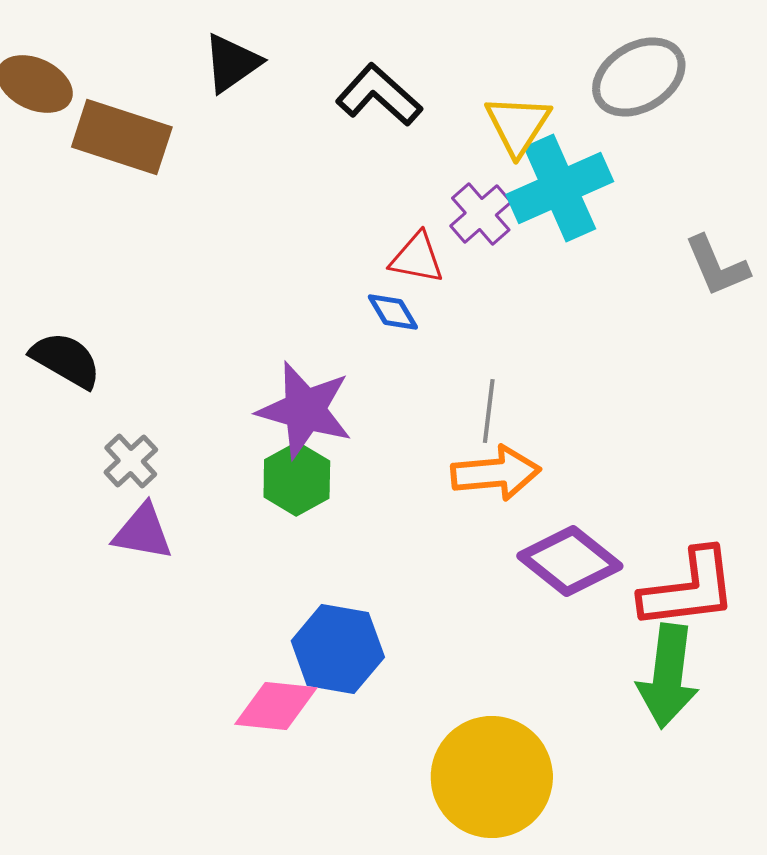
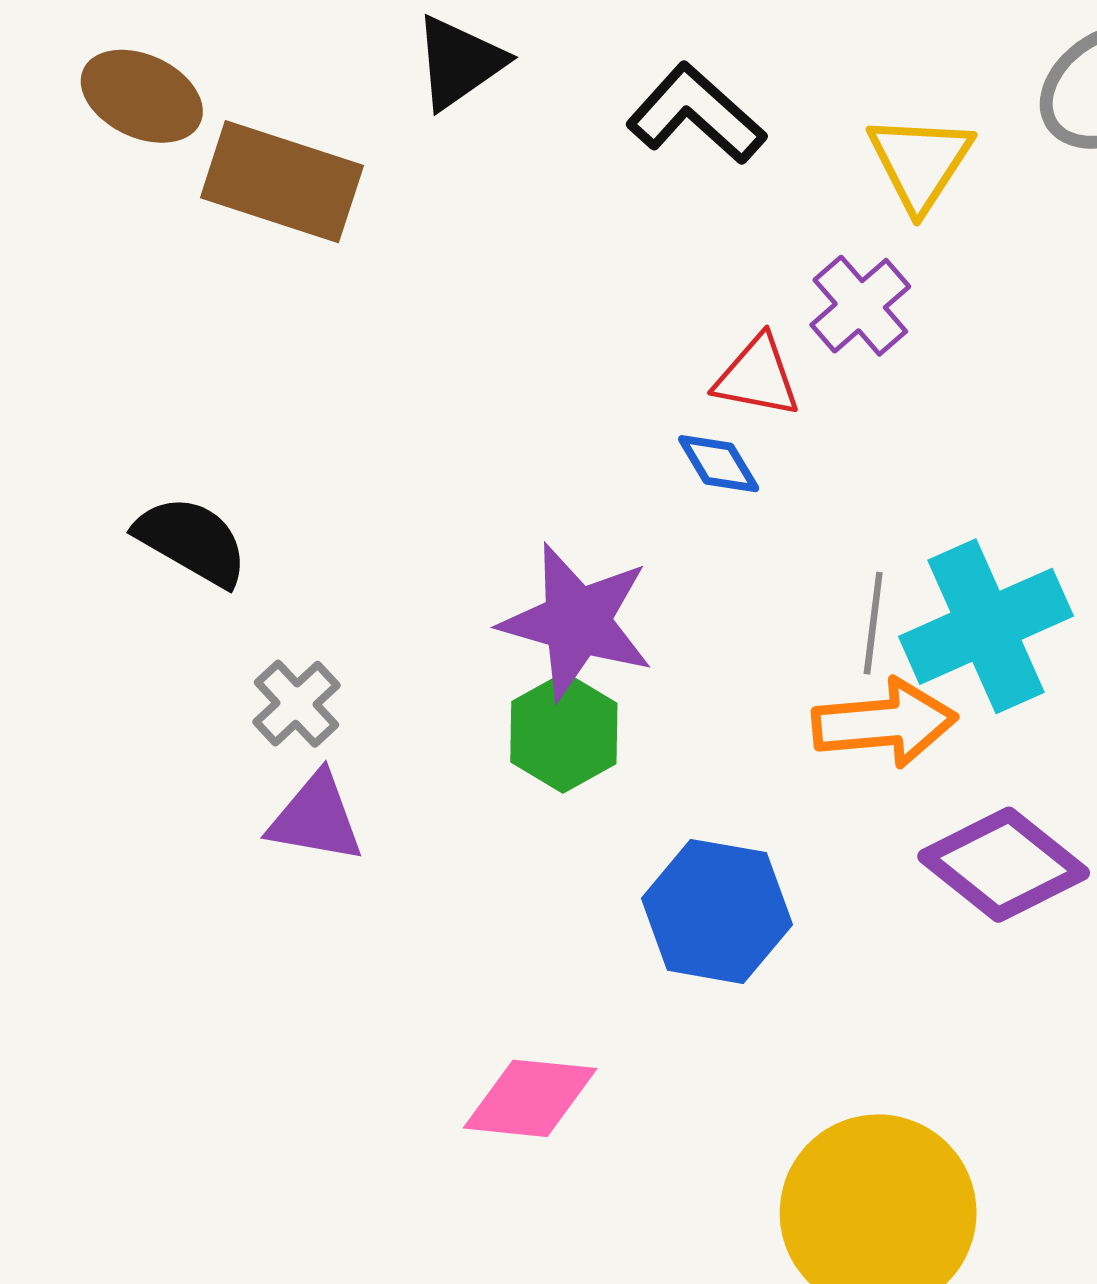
cyan cross: (560, 188) -> (986, 626), moved
blue hexagon: (338, 649) -> (717, 911), moved

